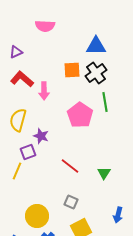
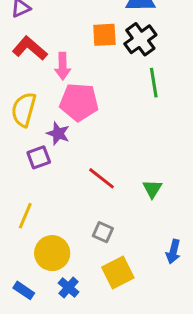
pink pentagon: (80, 115) -> (79, 102), moved, turned -30
yellow line: (17, 171) -> (25, 216), moved

